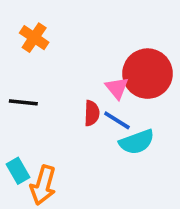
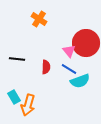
orange cross: (34, 38) -> (39, 19), moved
red semicircle: (92, 113) -> (46, 67), moved

